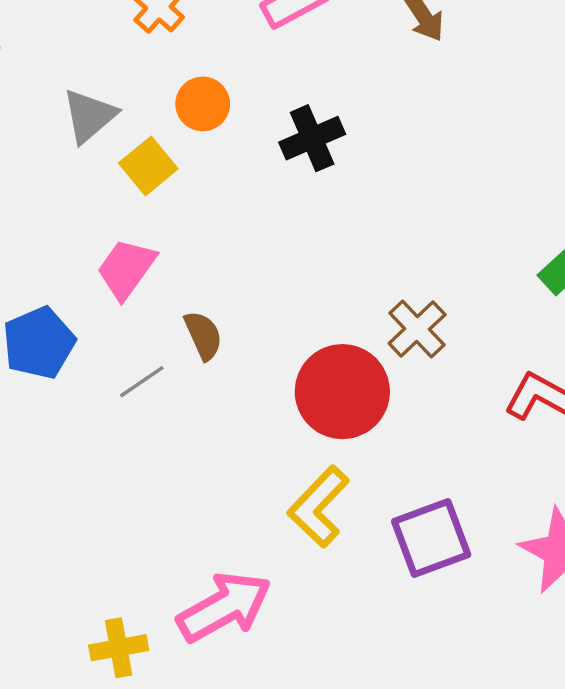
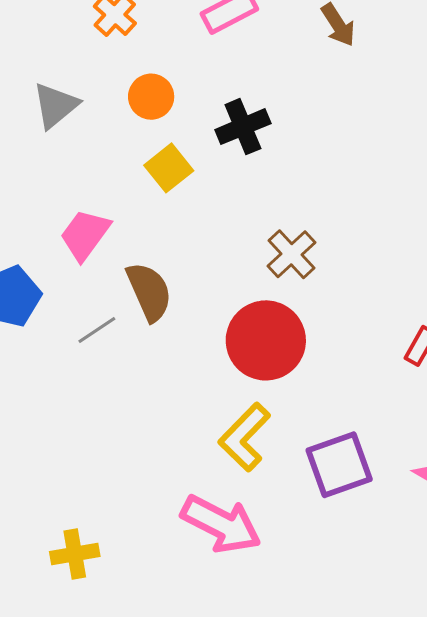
yellow square: (148, 166) -> (169, 168), moved
brown cross: (417, 329) -> (291, 254), moved
brown semicircle: (203, 335) -> (149, 292), size x1.4
pink arrow: (224, 607) -> (221, 524), moved, turned 56

